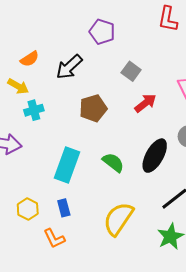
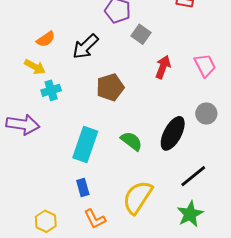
gray square: (131, 71) -> (141, 34), moved
red arrow: (145, 103) -> (163, 67), moved, turned -30
yellow hexagon: (28, 209) -> (46, 221), moved
orange L-shape: (54, 238) -> (95, 219), moved

